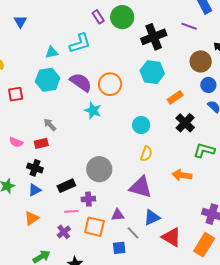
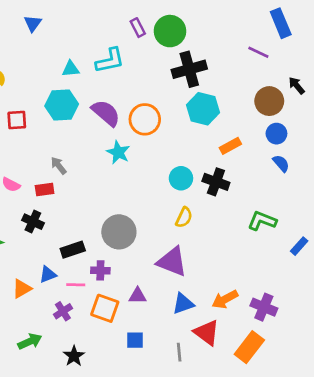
black cross: (154, 37) -> (189, 69), moved
black cross: (185, 123) -> (216, 182), moved, turned -30
orange arrow: (182, 175) -> (225, 299), moved, turned -42
blue triangle: (35, 190) -> (48, 274), moved
gray line: (133, 233) -> (179, 352), moved, turned 32

